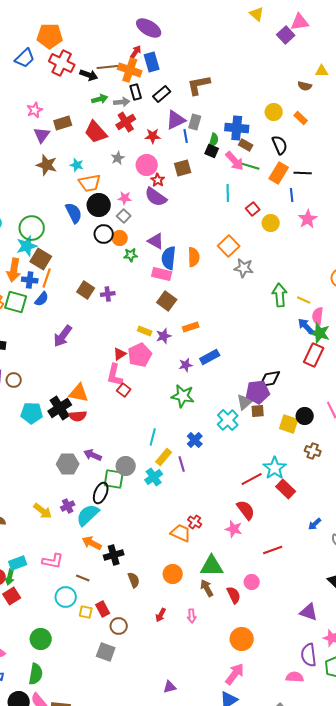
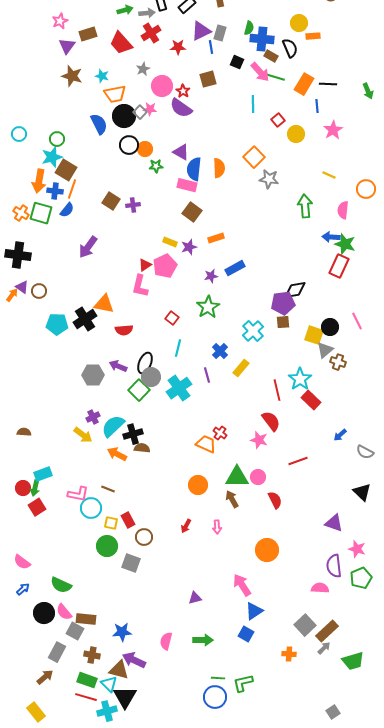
orange rectangle: (301, 118) -> (313, 36), moved, turned -48
green semicircle: (214, 140) -> (249, 28), moved
black semicircle: (280, 145) -> (290, 48), moved
pink circle: (147, 165) -> (162, 86), moved
gray square: (124, 216) -> (140, 112), moved
green circle: (32, 228) -> (57, 139), size x0.6
yellow line: (304, 300) -> (329, 175), moved
pink semicircle: (318, 316) -> (343, 210), moved
blue arrow: (306, 326) -> (331, 237), turned -42
red square: (124, 390) -> (172, 318), moved
green star: (183, 396) -> (208, 307), turned 30
gray triangle: (245, 402) -> (325, 350), moved
red semicircle: (78, 416) -> (124, 330), moved
yellow rectangle: (164, 457) -> (241, 368), moved
cyan cross: (154, 477) -> (179, 388), size x1.4
green square: (114, 479) -> (139, 390), turned 35
red line: (252, 479) -> (277, 390), turned -75
black ellipse: (101, 493) -> (145, 363), moved
yellow arrow: (43, 511) -> (83, 435), moved
black cross: (114, 555) -> (133, 434), moved
pink L-shape: (53, 561) -> (78, 494), moved
brown semicircle: (134, 580) -> (142, 448), moved, turned -63
pink circle: (252, 582) -> (258, 477), moved
red semicircle: (234, 595) -> (275, 500), moved
green circle: (41, 639) -> (107, 546), moved
green semicircle: (36, 674) -> (61, 585), turned 105
pink arrow: (235, 674) -> (242, 585), moved, turned -70

